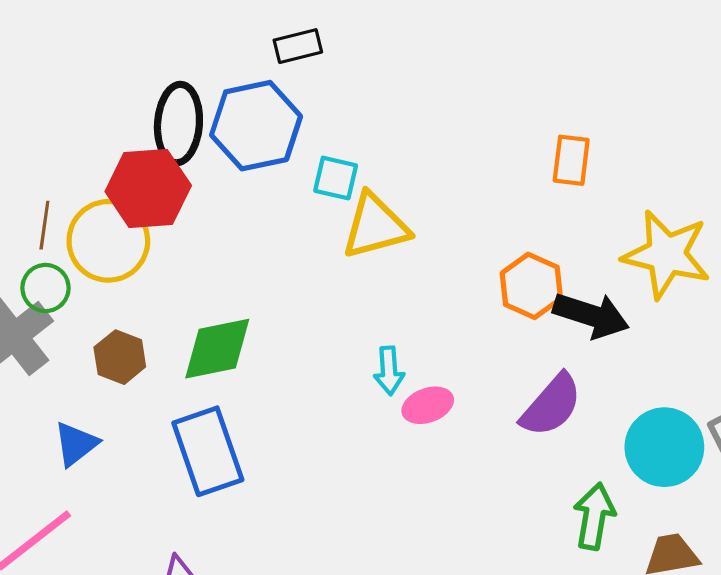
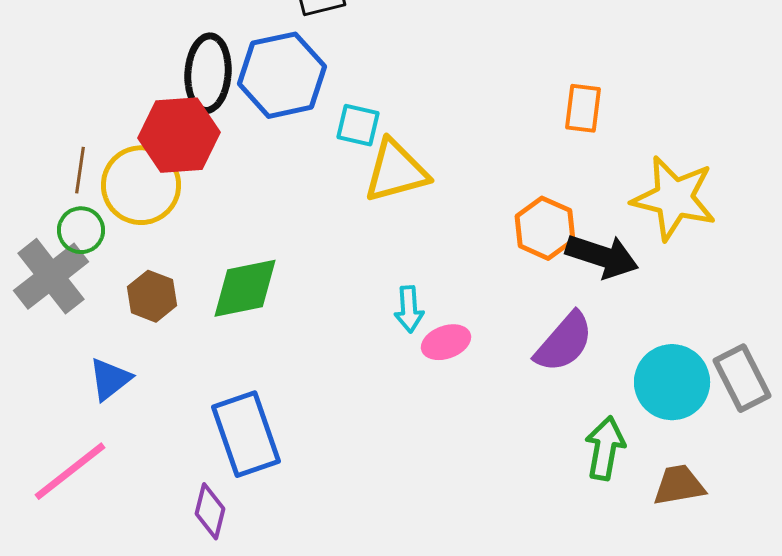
blue rectangle: (208, 451) -> (246, 434), moved

